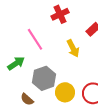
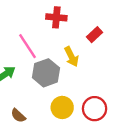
red cross: (60, 14) -> (56, 17), turned 30
gray hexagon: (44, 78) -> (46, 73), moved

